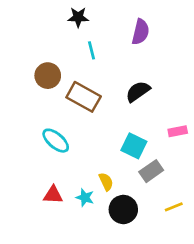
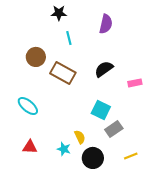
pink rectangle: (178, 131) -> (135, 83), moved
cyan ellipse: (56, 141) -> (28, 106), moved
red triangle: (53, 195) -> (30, 147), moved

